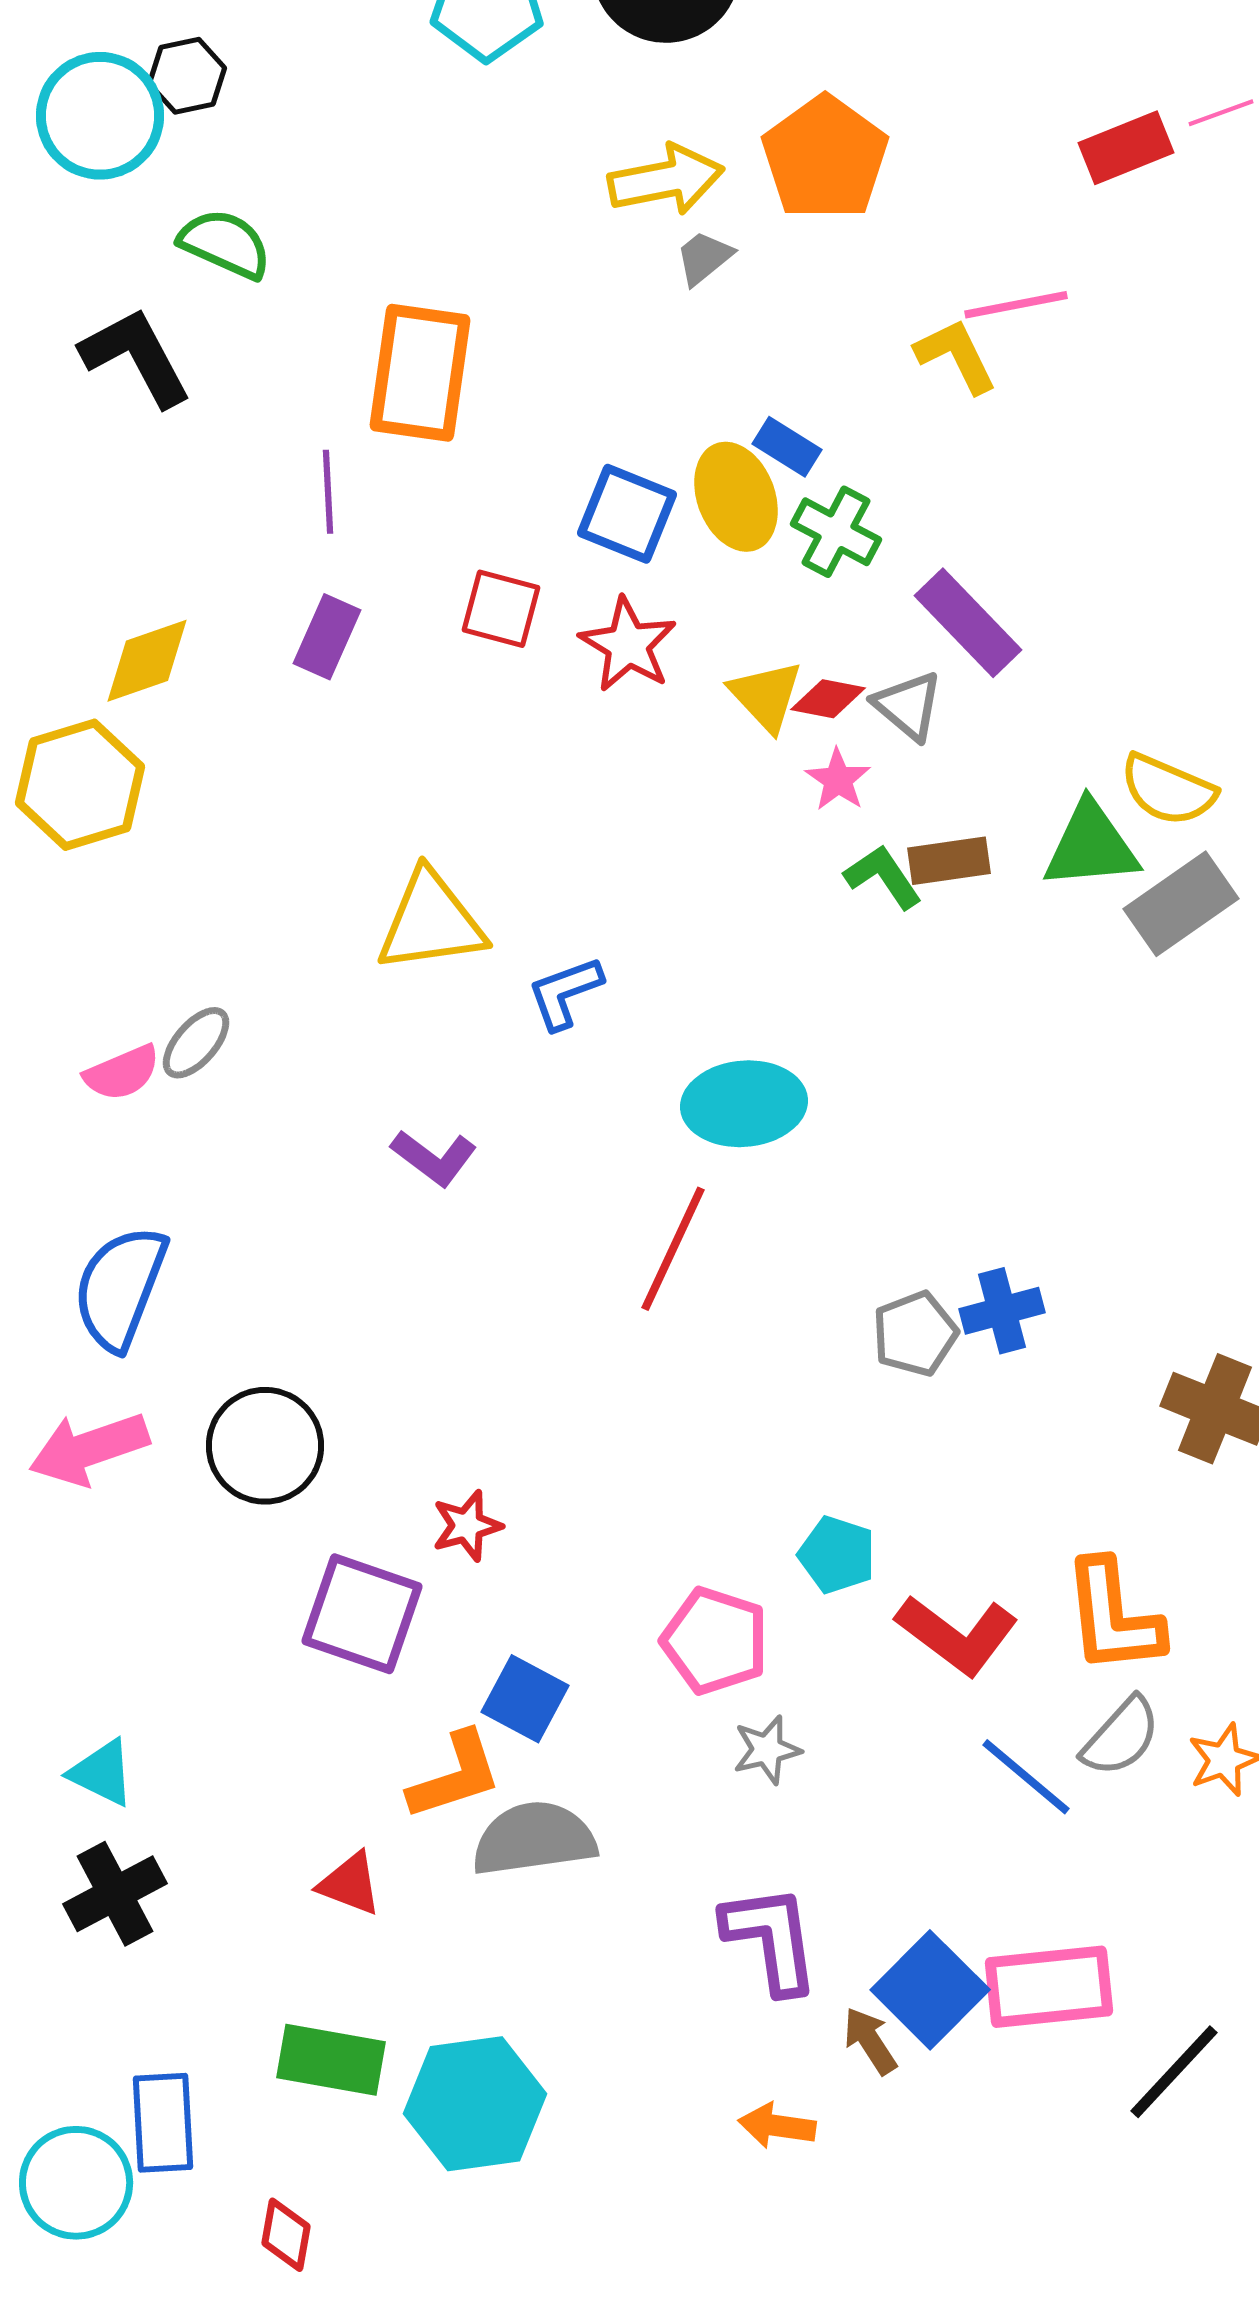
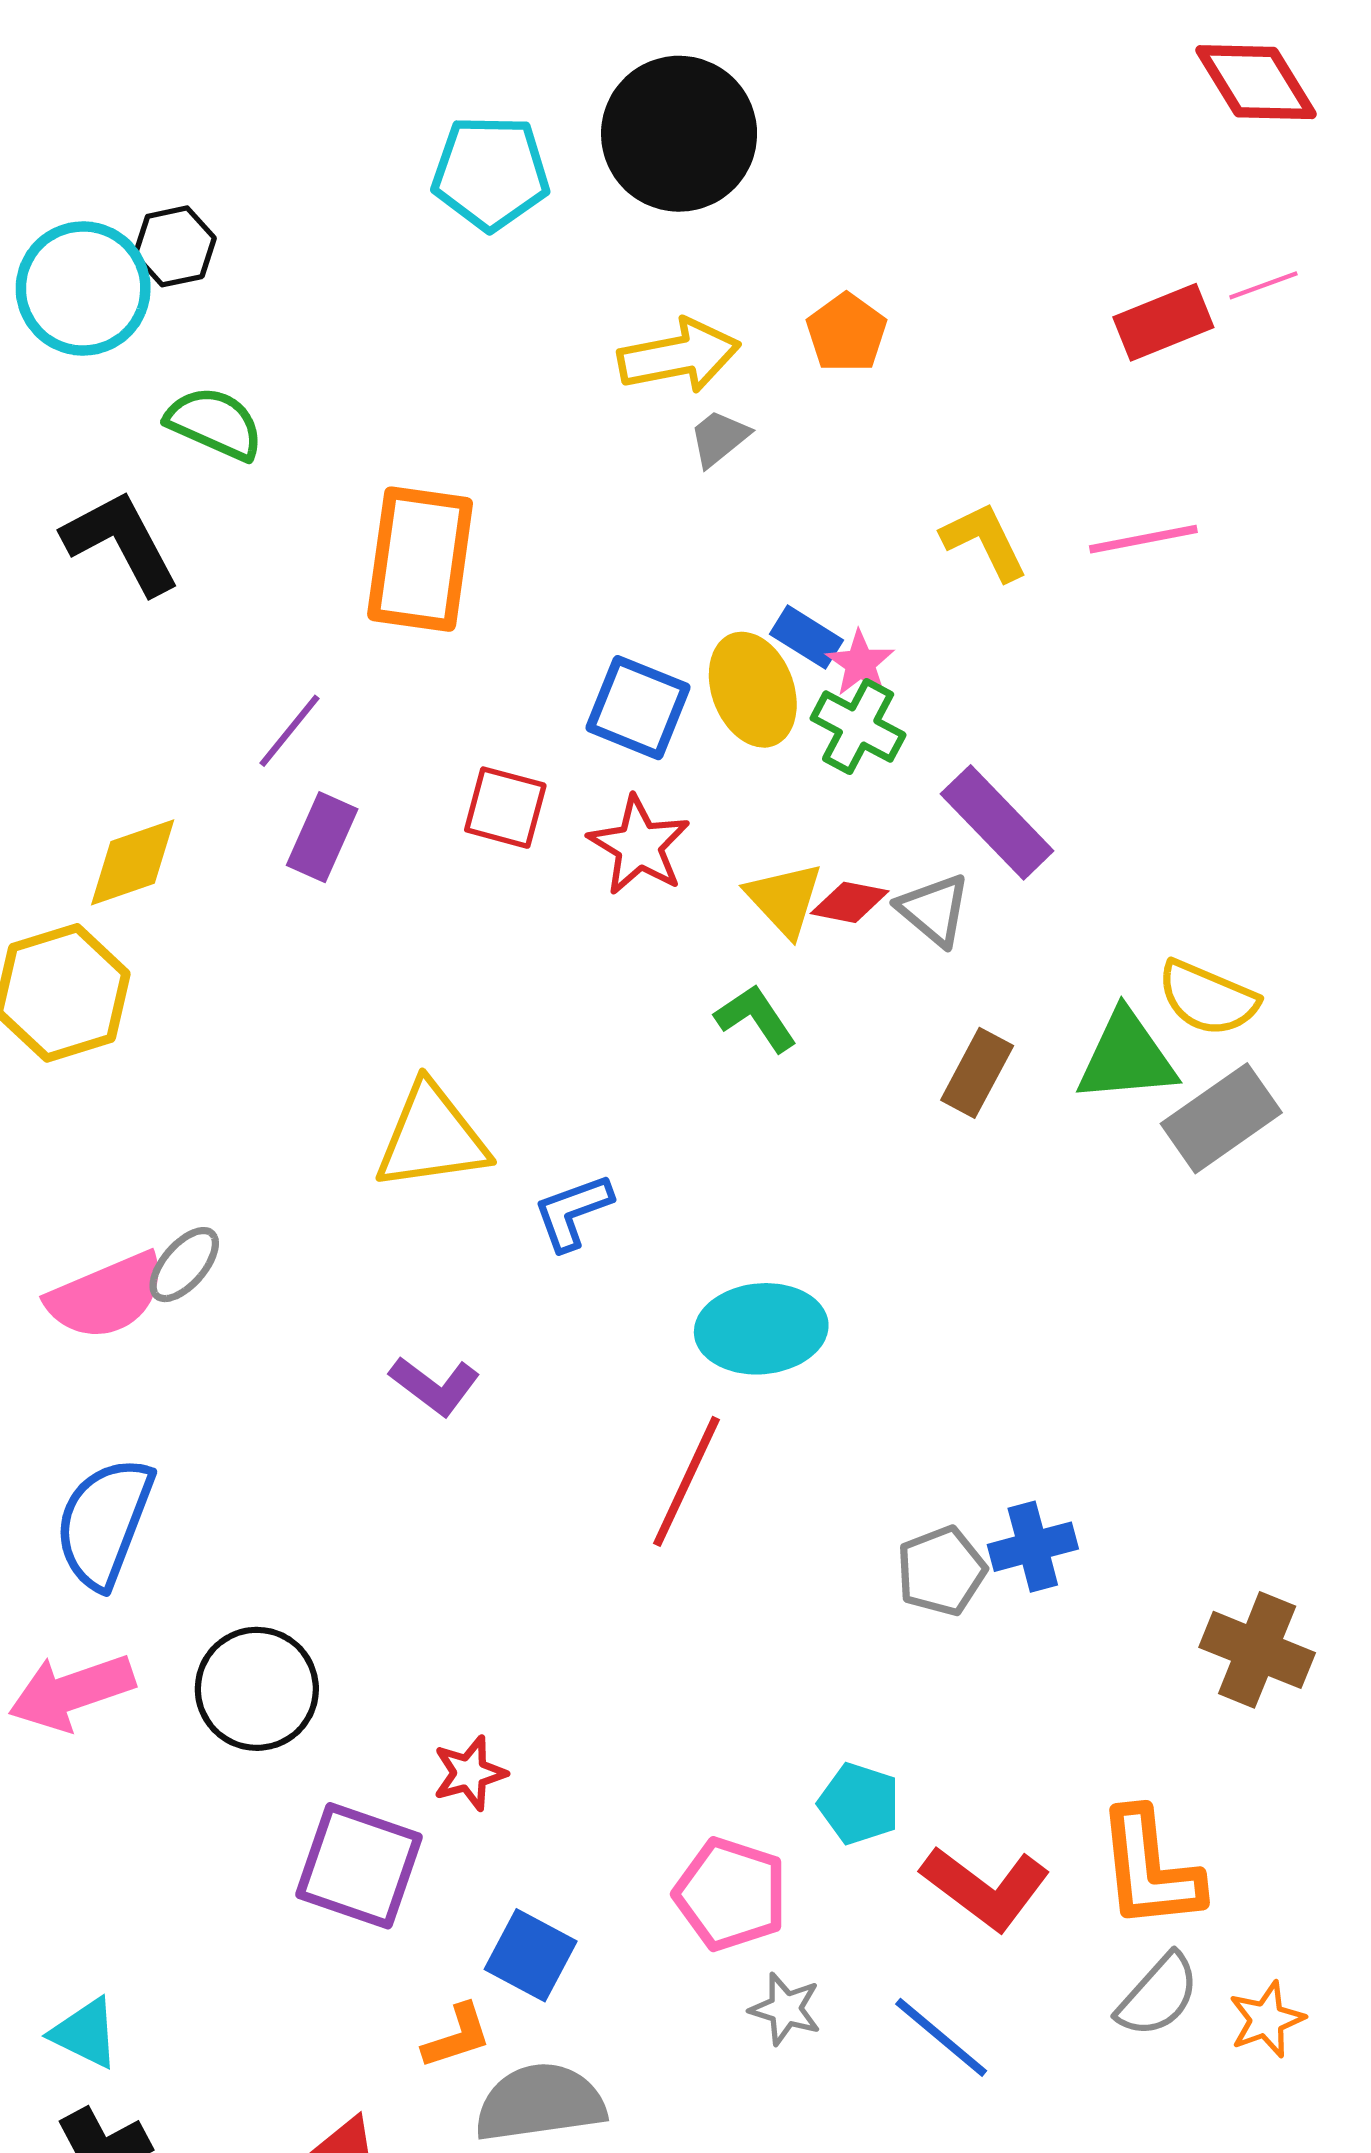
orange pentagon: (825, 158) -> (846, 333), size x0.6
pink line: (1016, 305) -> (1143, 539), moved
purple line: (328, 492) -> (289, 731), moved, turned 42
pink star: (838, 780) -> (860, 663), moved
brown rectangle: (949, 861) -> (977, 1073), turned -54
green L-shape: (883, 877) -> (756, 1018), moved
pink semicircle: (122, 1073) -> (106, 1296), size x1.5
gray star: (767, 1750) -> (785, 2009), turned 30
orange L-shape: (455, 1776) -> (457, 2036), size x0.7
blue line: (1026, 1777) -> (941, 2037), moved

